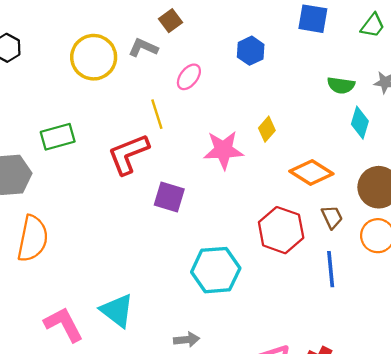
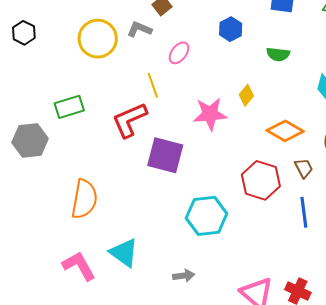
green semicircle: (341, 85) -> (278, 54), moved
purple square: (169, 197) -> (165, 155), size x1.4
orange semicircle: (33, 239) -> (84, 199), moved

